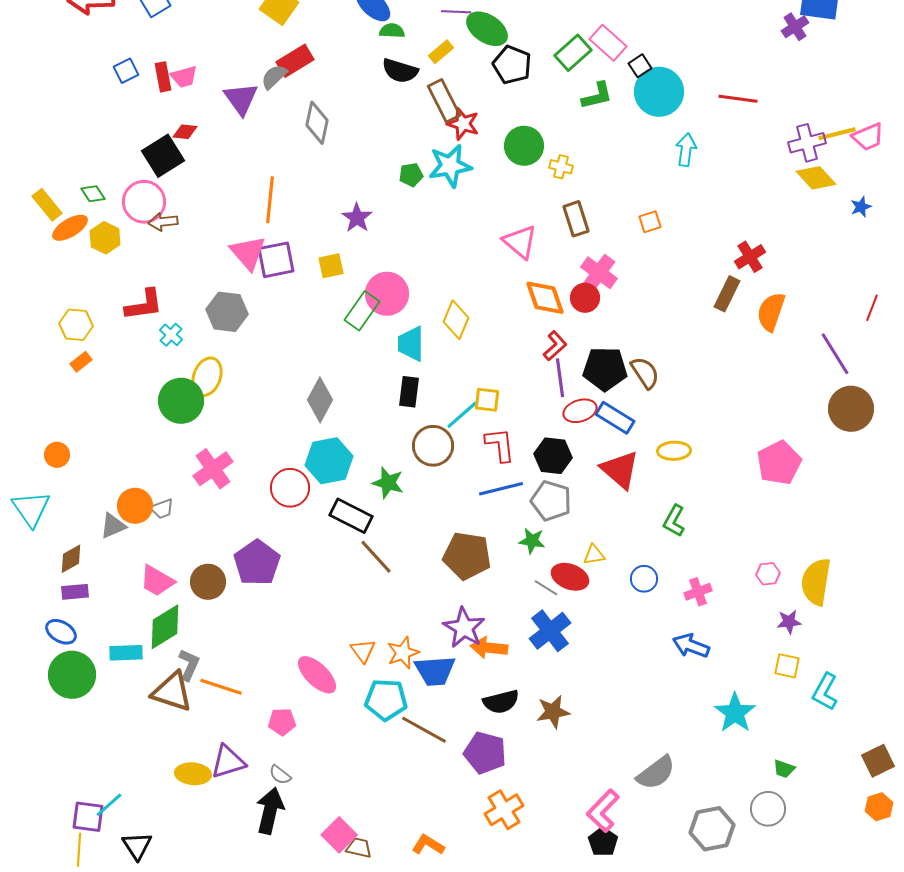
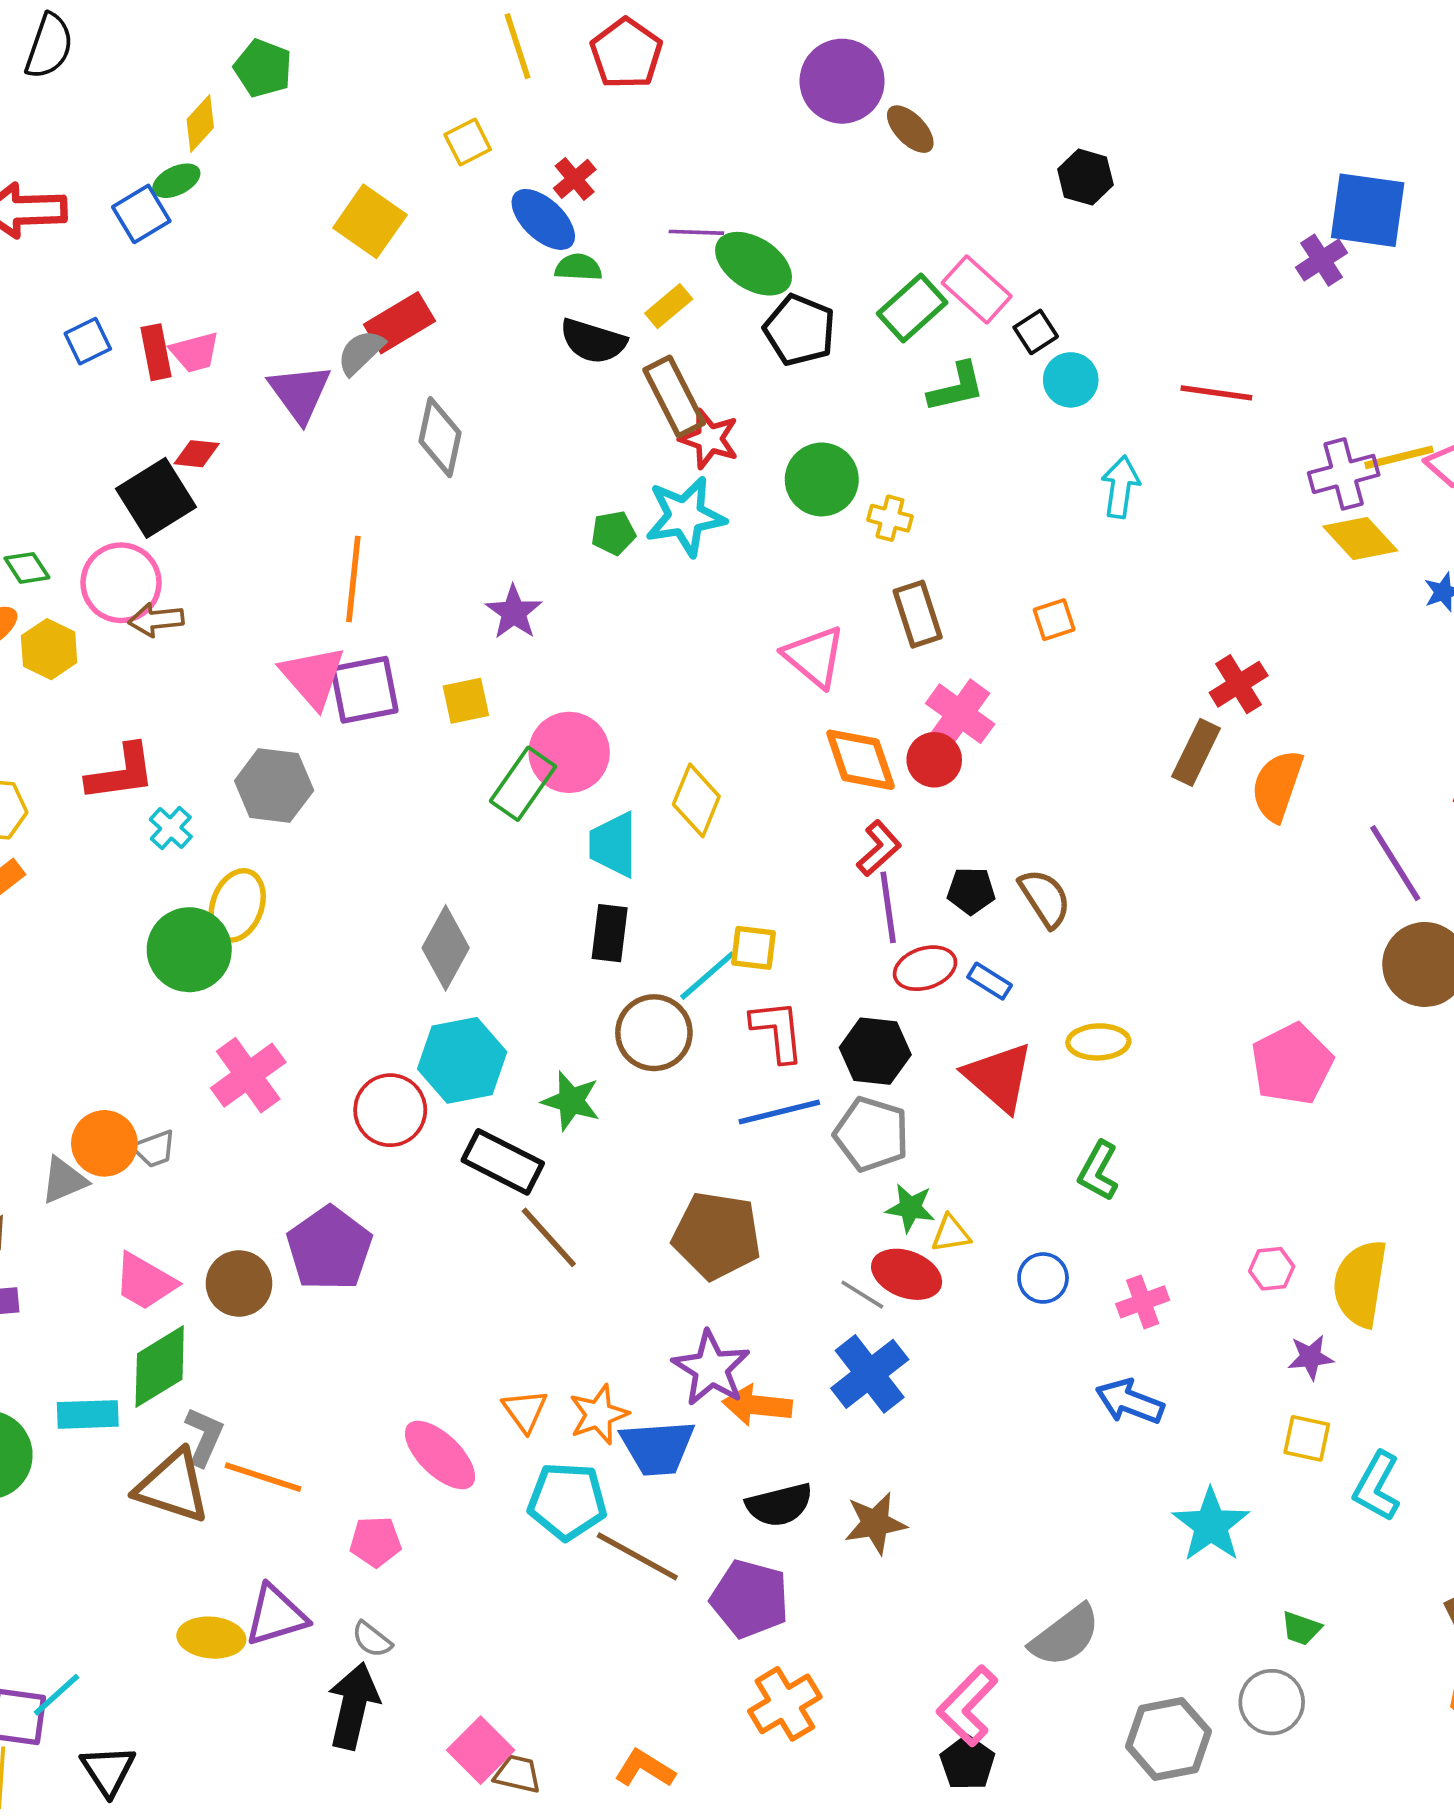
cyan circle: (659, 92) -> (1071, 380), size x0.6
black pentagon: (605, 369) -> (971, 891), size x0.6
blue rectangle: (615, 418) -> (990, 981), size x0.6
green star: (532, 541) -> (910, 1208), moved

